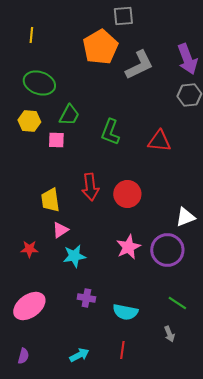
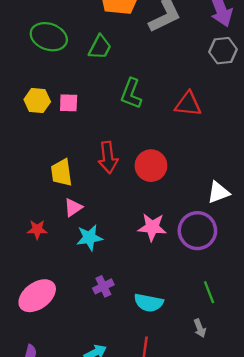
green trapezoid: (69, 115) -> (100, 47), moved
yellow hexagon: (29, 121) -> (37, 101), moved
pink star: (128, 247) -> (152, 227), turned 30
purple cross: (86, 298) -> (103, 286), turned -36
green line: (177, 303) -> (209, 292), turned 36

